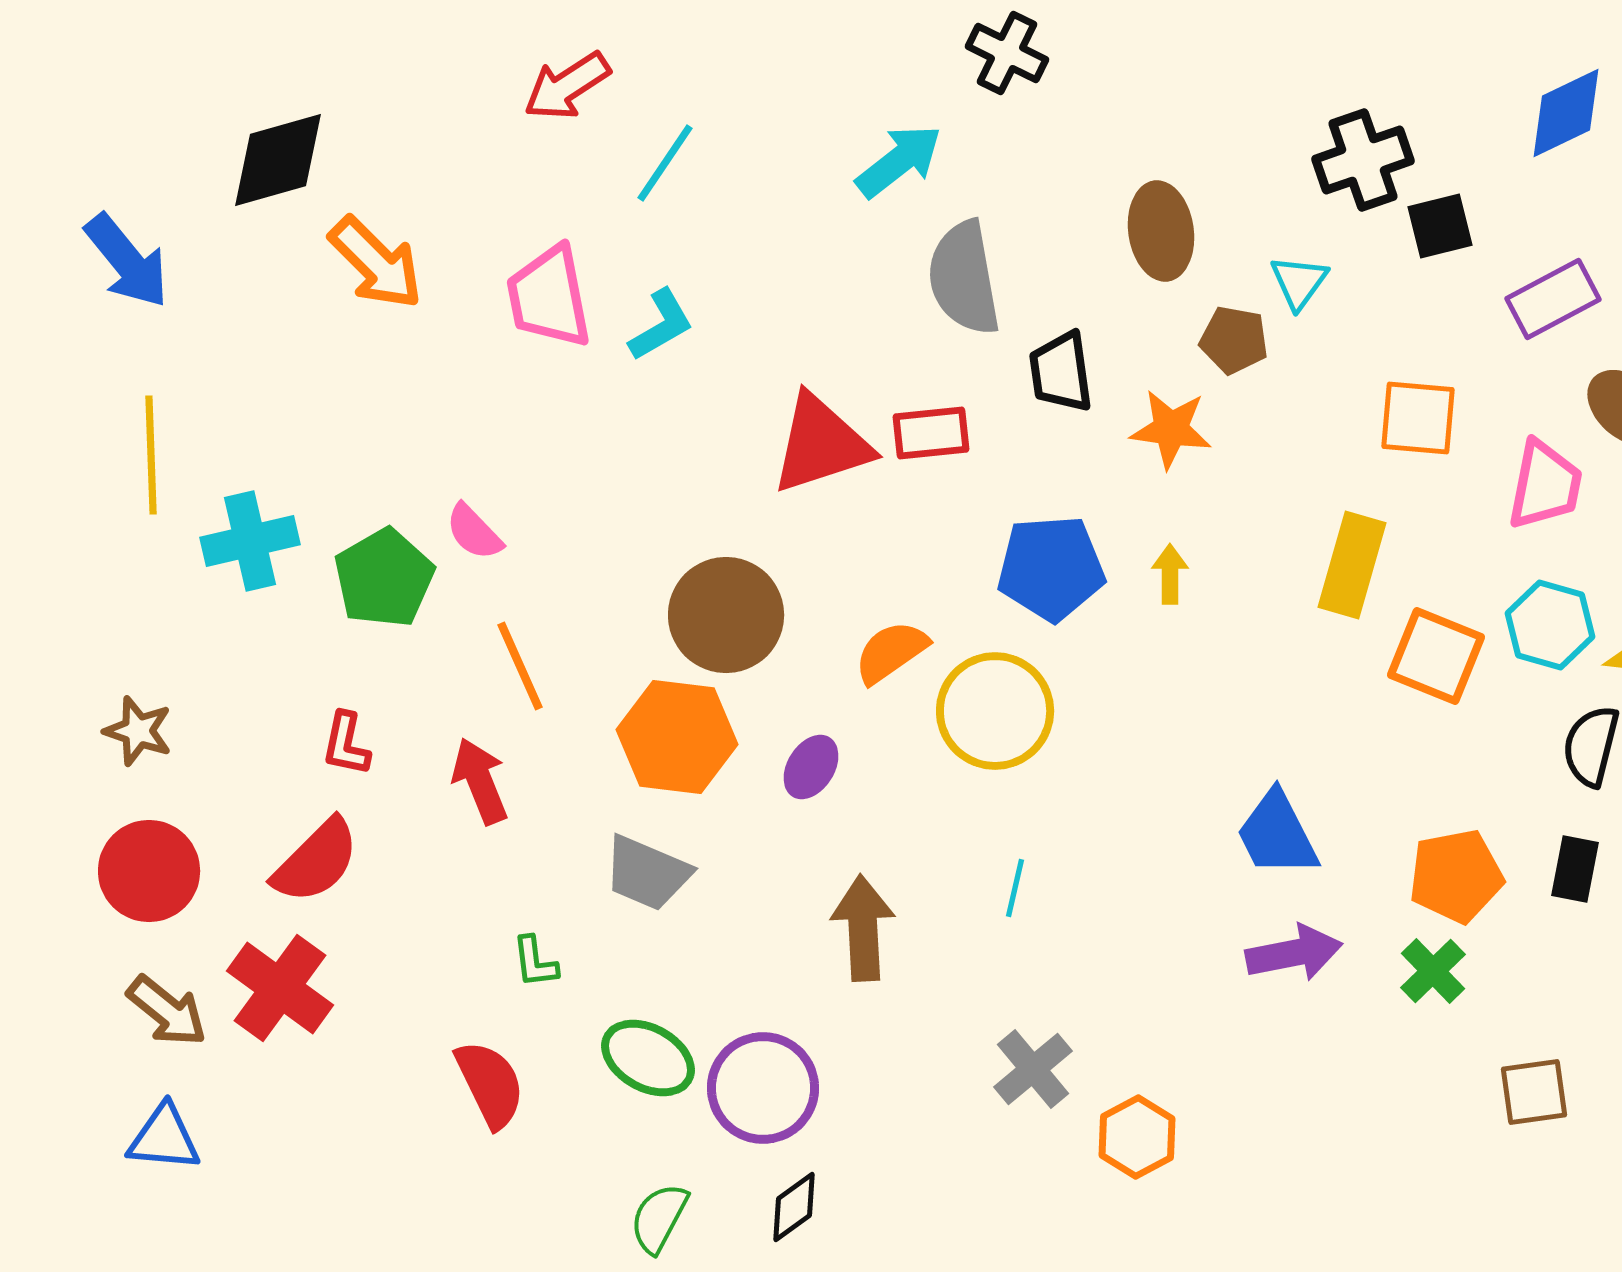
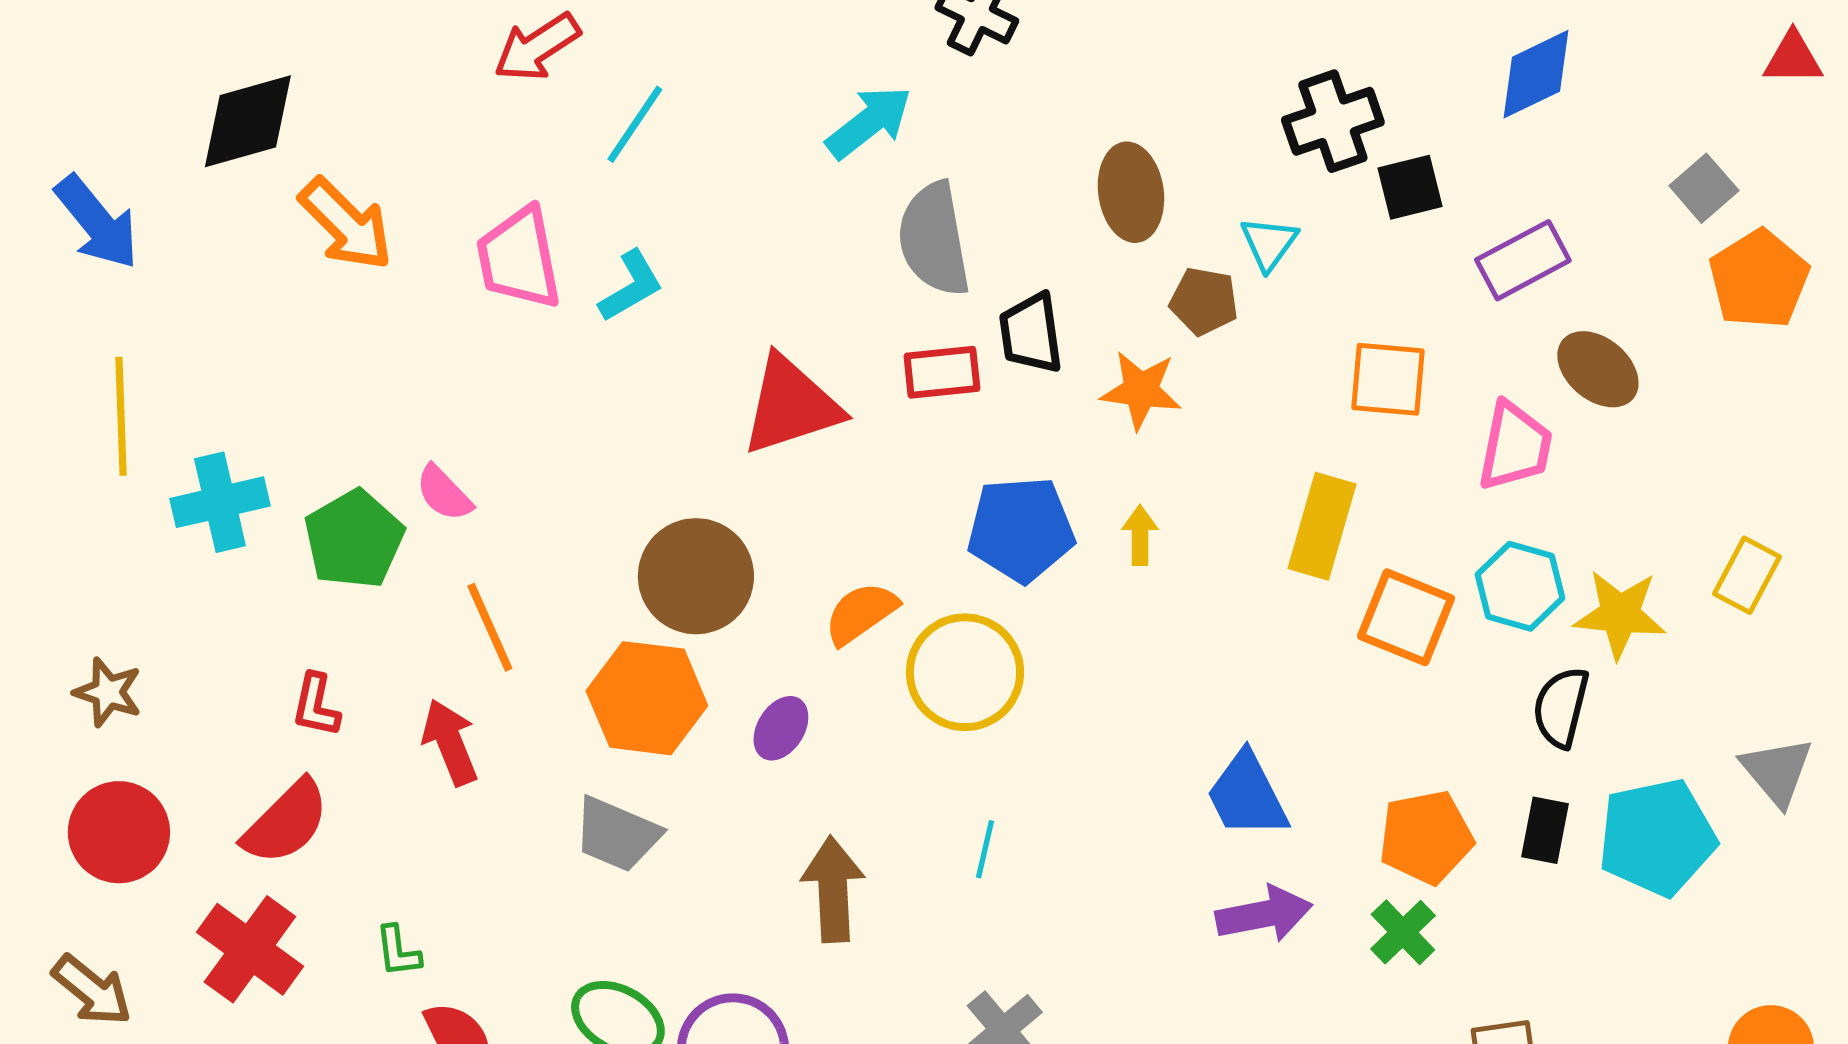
red rectangle: (931, 433) -> (942, 372), moved
green L-shape: (535, 962) -> (398, 951), moved
brown arrow: (167, 1011) -> (92, 990), moved

